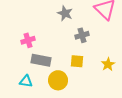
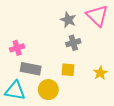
gray star: (65, 13) -> (68, 20), moved
cyan triangle: (26, 81) -> (15, 91), size x1.5

